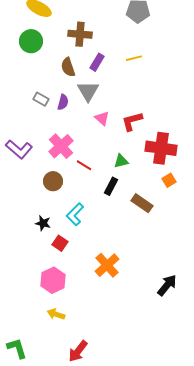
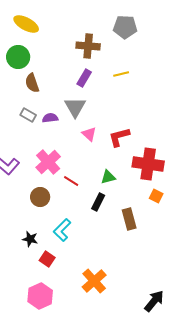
brown cross: (80, 34) -> (88, 46), moved
brown semicircle: (68, 67) -> (32, 83), moved
purple semicircle: (63, 102) -> (50, 118), turned -112
orange square: (169, 180) -> (156, 196), turned -32
brown rectangle: (142, 203) -> (129, 219), turned 40

